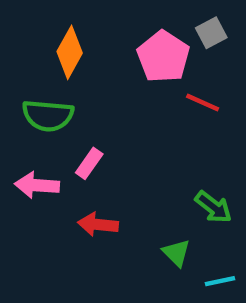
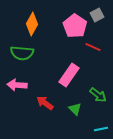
pink rectangle: (89, 163) -> (69, 75), moved, size x1.6
red arrow: (98, 224) -> (45, 103), turned 30
green triangle: (176, 253) -> (75, 109), moved

